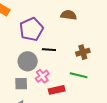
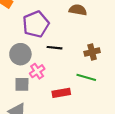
gray circle: (28, 61) -> (20, 54), moved
pink cross: (42, 76) -> (37, 71), moved

